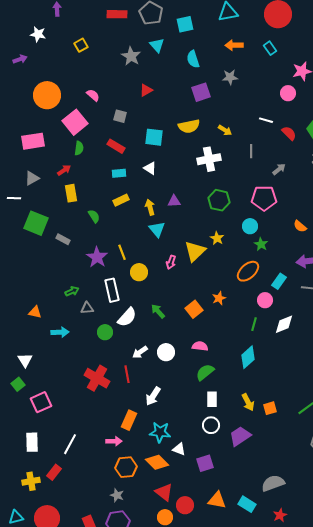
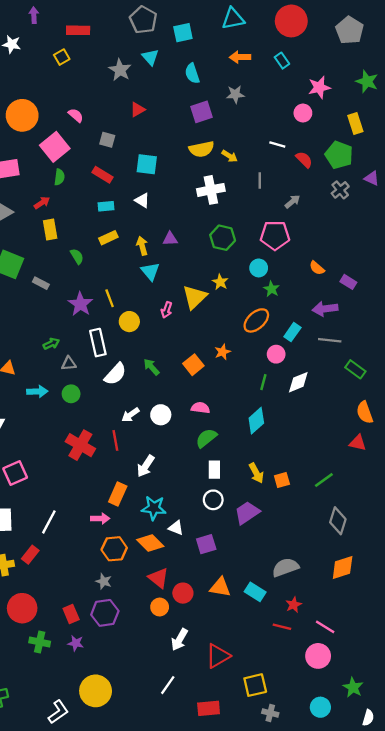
red rectangle: (117, 14) -> (78, 30), moved
yellow semicircle: (189, 126) -> (202, 149), moved
green circle: (105, 332) -> (71, 394), moved

